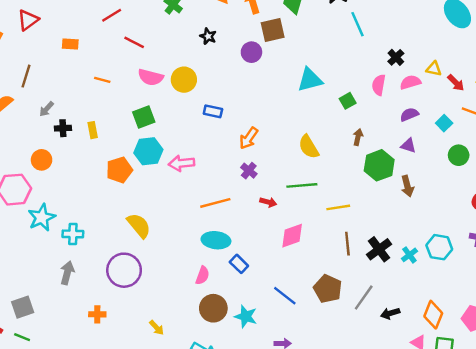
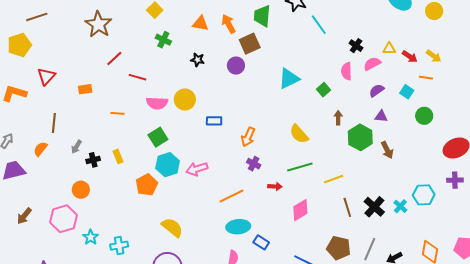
cyan star: (42, 217) -> (91, 237), size x0.7

